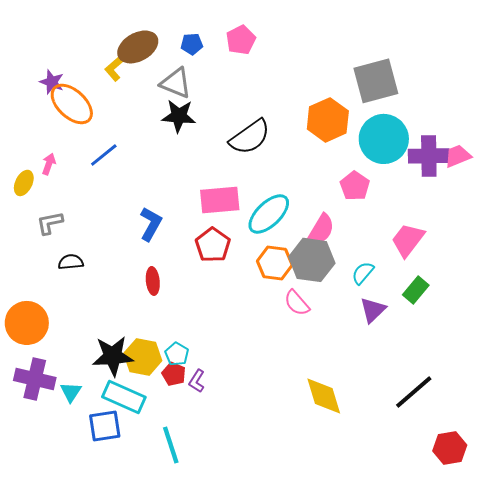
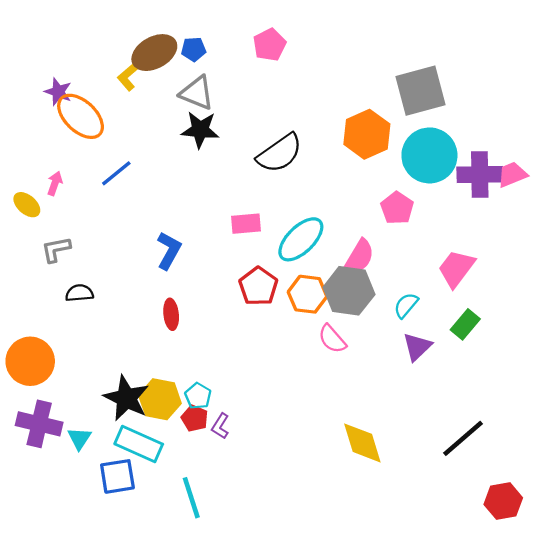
blue pentagon: (192, 44) -> (193, 49), moved
yellow ellipse: (24, 183) -> (27, 205), turned -75
pink rectangle: (220, 200) -> (246, 224), size x0.7
red pentagon: (213, 245) -> (258, 286), moved
black star: (113, 356) -> (126, 398), turned 30

